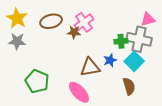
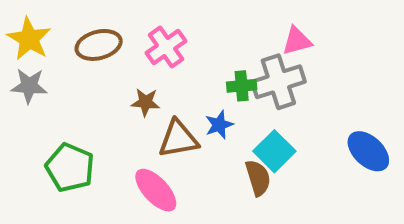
brown star: (74, 32) -> (146, 102), moved
gray cross: (139, 39) -> (278, 82), turned -30
cyan square: (134, 61) -> (274, 151), moved

